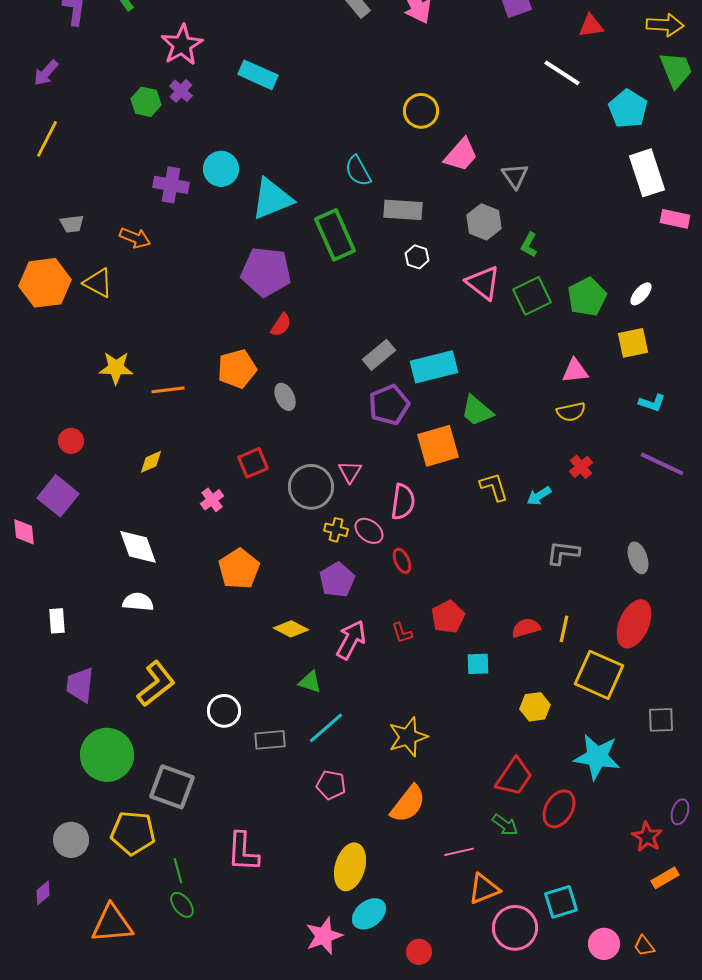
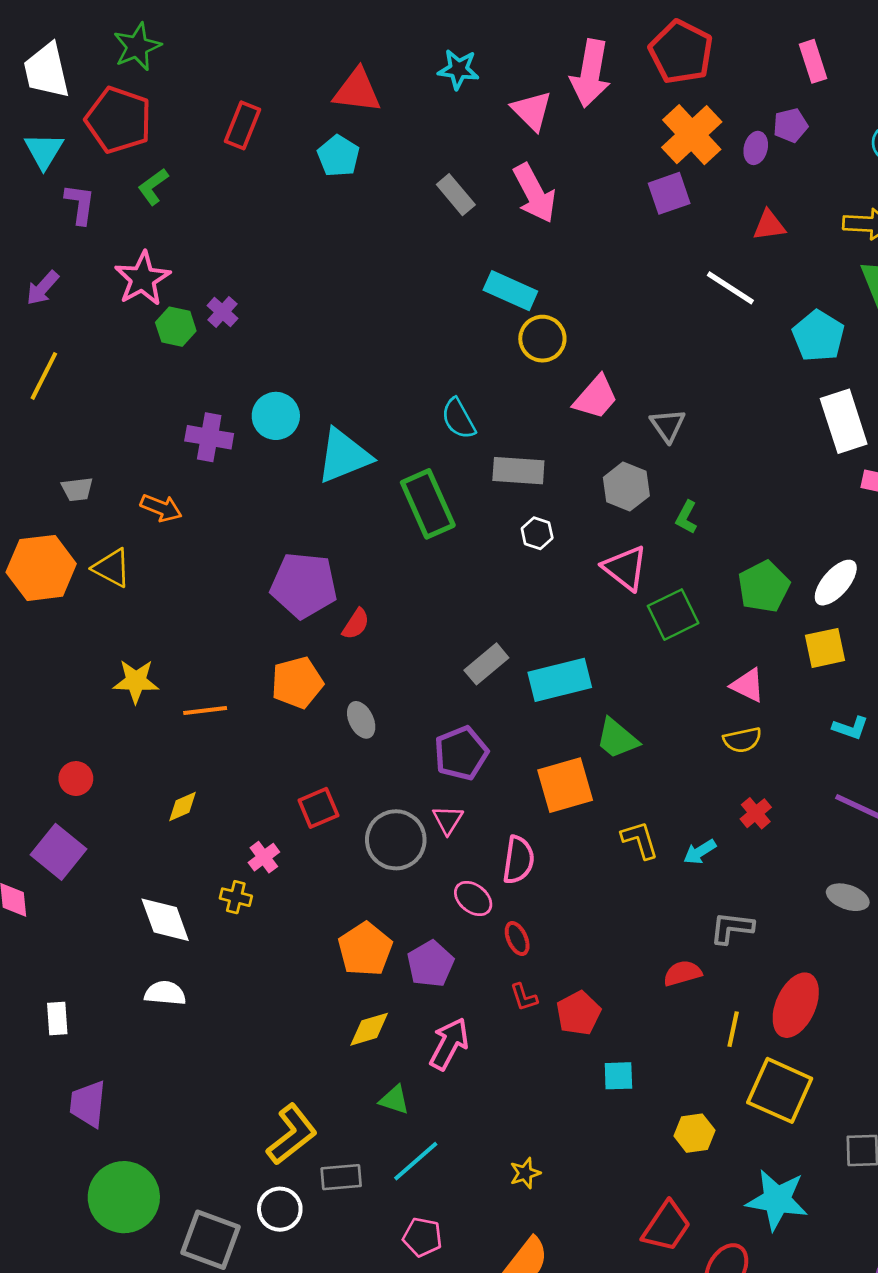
pink star: (182, 45) -> (143, 279), moved
cyan rectangle: (258, 75) -> (510, 291), moved
purple pentagon: (266, 272) -> (304, 585), moved
white ellipse: (641, 294) -> (836, 583), size x1.5
green square: (532, 296) -> (673, 615), moved
pink triangle: (575, 371) -> (748, 685), turned 32
purple pentagon: (389, 405) -> (461, 753), moved
yellow cross: (336, 530) -> (236, 897), moved
gray ellipse: (638, 558) -> (848, 897), moved, turned -52
orange pentagon: (239, 569) -> (365, 949), moved
red ellipse: (634, 624) -> (796, 1005), moved
red semicircle: (526, 628) -> (682, 973), moved
yellow diamond: (291, 629) -> (369, 1029), turned -44
red L-shape: (402, 633) -> (524, 997), moved
yellow L-shape: (156, 684) -> (292, 1134), moved
white circle: (224, 711) -> (280, 1209), moved
yellow star: (408, 737) -> (525, 1173), size x0.6

